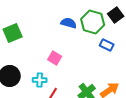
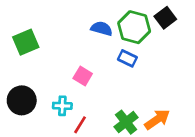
blue rectangle: (107, 45) -> (127, 58), moved

